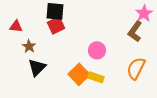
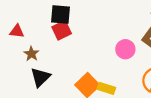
pink circle: (97, 50) -> (125, 49), moved

